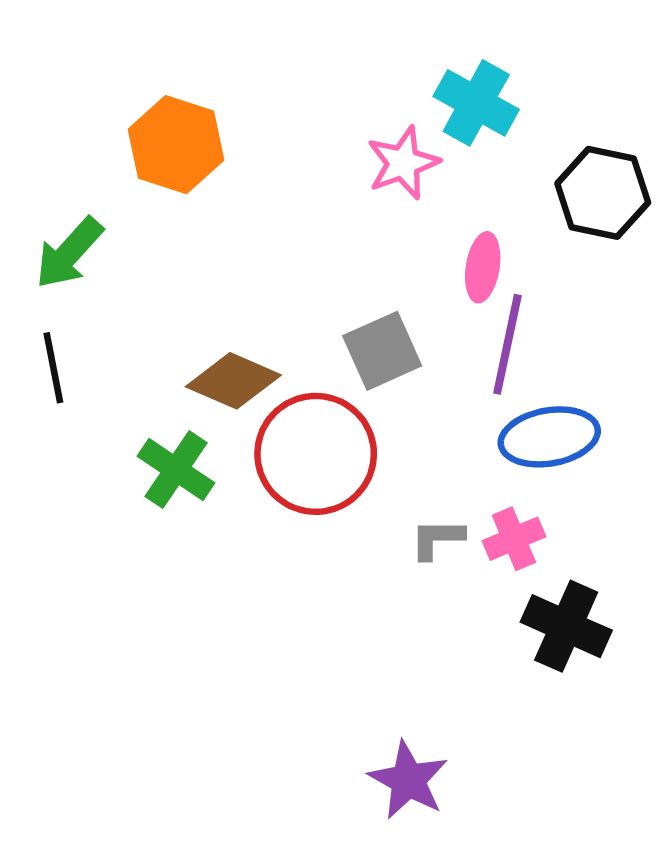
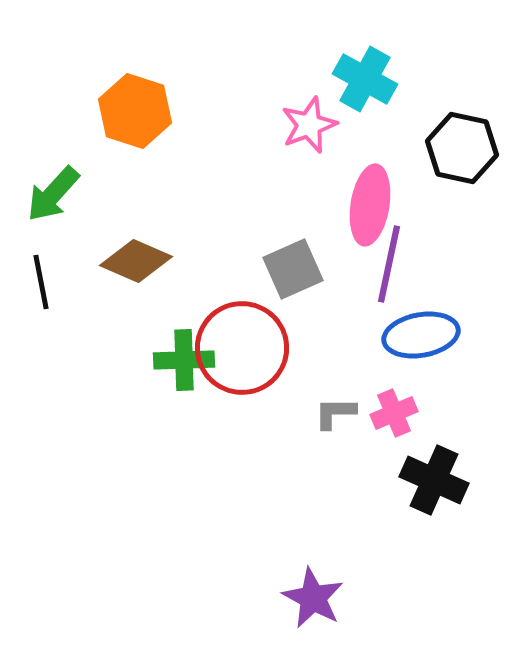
pink ellipse: (483, 267) -> (370, 205), size x1.5
brown diamond: (233, 381) -> (136, 261), moved
green cross: (176, 470) -> (184, 360), moved, turned -36

